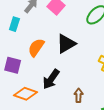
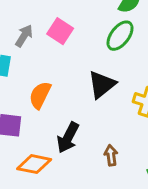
black triangle: (66, 44) -> (102, 85), moved

